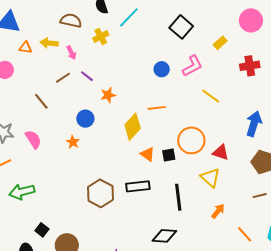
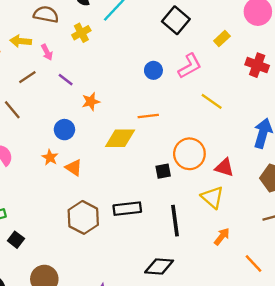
red cross: (250, 66) -> (257, 65), turned 30
brown line: (63, 78) -> (27, 77), moved
yellow diamond: (133, 127) -> (120, 138), turned 48
orange triangle: (148, 154) -> (74, 168), moved
black square: (42, 230) -> (16, 240), moved

